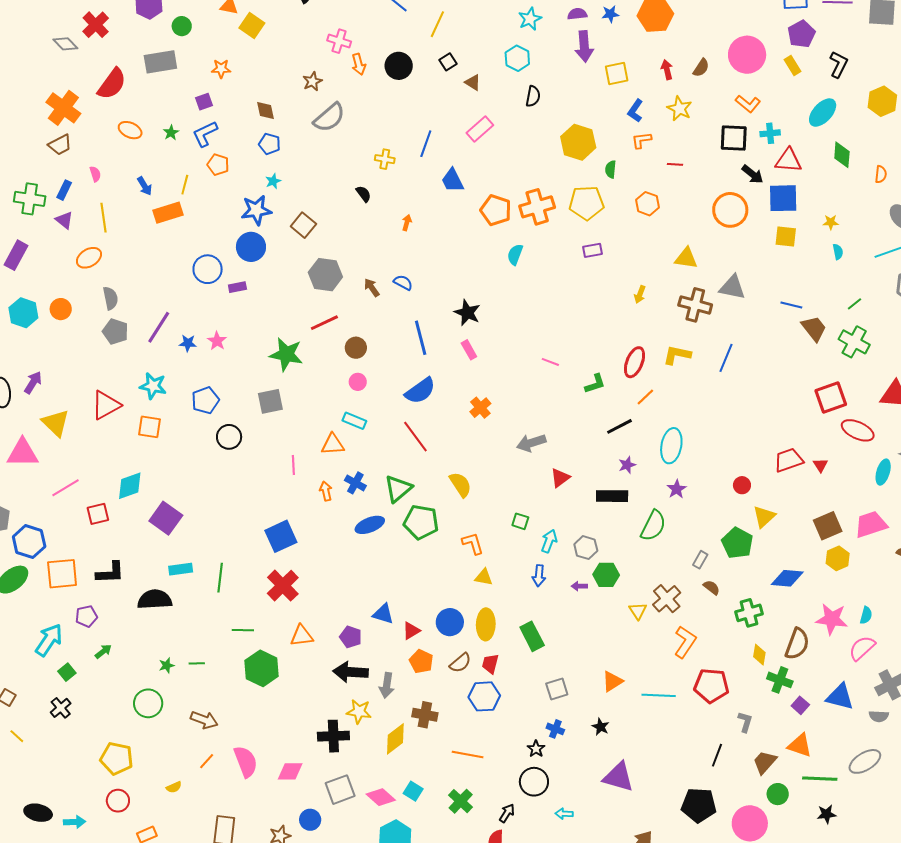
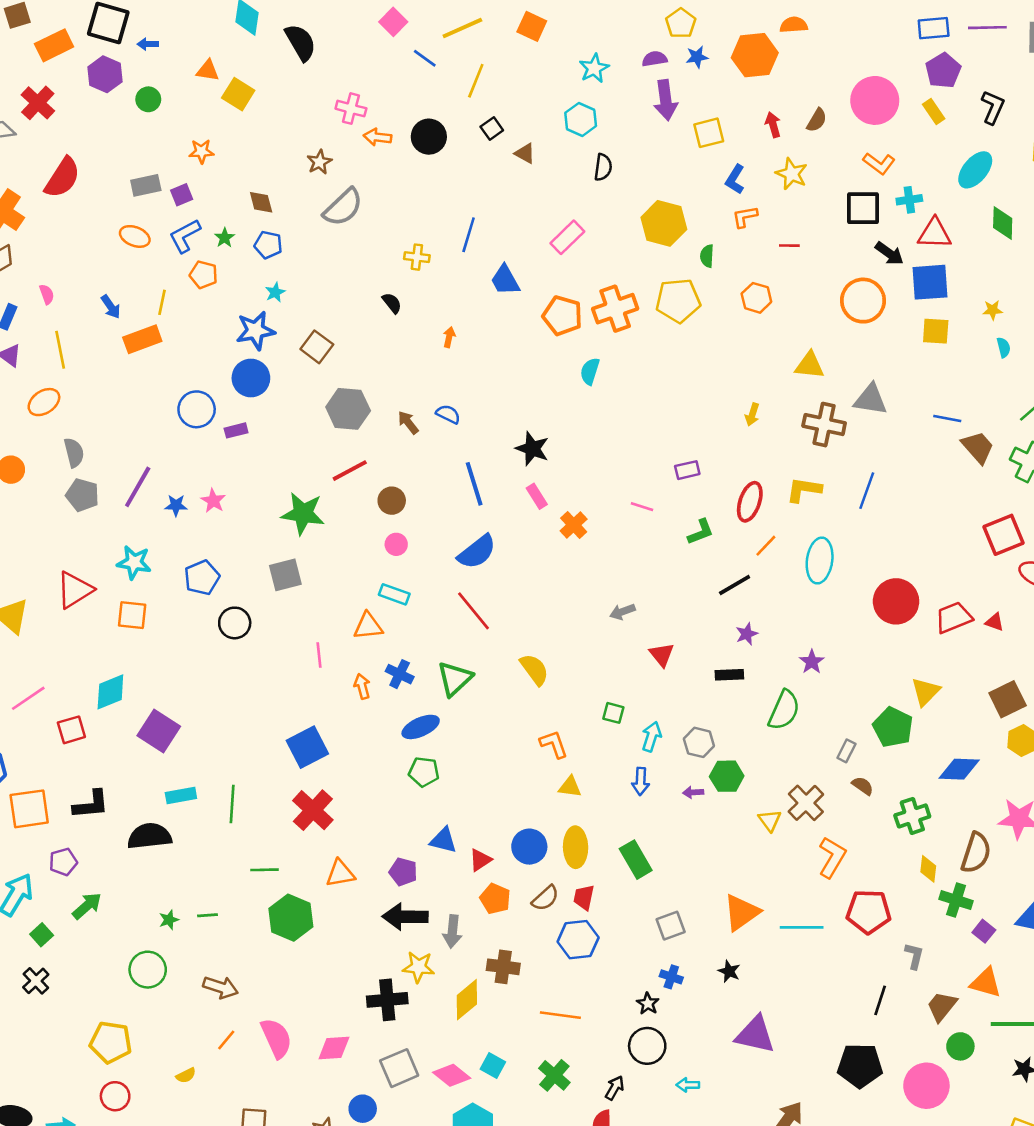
gray rectangle: (160, 62) -> (146, 185), moved, size x0.7
orange arrow: (359, 64) -> (377, 137), turned 115
pink rectangle: (480, 129) -> (567, 237), moved
orange ellipse: (130, 130) -> (135, 236), moved
green star: (171, 133) -> (225, 238), moved
purple rectangle: (592, 250) -> (687, 470), moved
orange cross: (480, 408) -> (574, 525), moved
gray arrow: (531, 443) -> (622, 612), size x0.7
cyan ellipse: (671, 446) -> (820, 561), moved
red triangle: (820, 465) -> (995, 622), turned -35
red triangle: (560, 478) -> (662, 655), turned -30
red circle: (742, 485) -> (896, 601), moved, size x2.0
black rectangle: (612, 496) -> (729, 675), size x0.7
green pentagon: (421, 522) -> (424, 772), moved, size x0.7
green arrow: (103, 651) -> (87, 906), size x1.4
orange triangle: (612, 681) -> (741, 912), size x1.4

